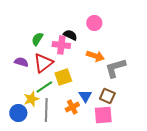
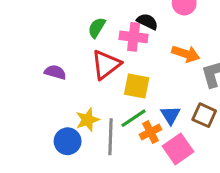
purple semicircle: (21, 62) -> (55, 72), moved
yellow square: (63, 77) -> (137, 86), turned 30
green line: (44, 87) -> (134, 118), moved
pink square: (103, 115) -> (178, 149), moved, turned -30

